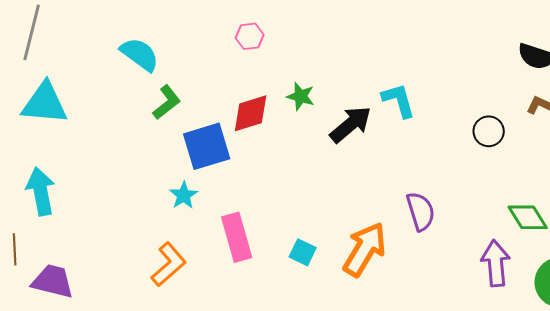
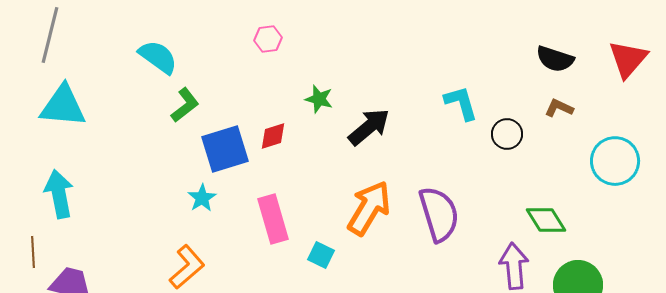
cyan L-shape: (399, 100) -> (461, 103), moved
red diamond: (251, 113) -> (273, 136), moved, size x0.7
purple semicircle: (421, 211) -> (439, 214), size x1.4
pink rectangle: (237, 237) -> (273, 219), moved
orange arrow: (365, 249) -> (369, 208), moved

